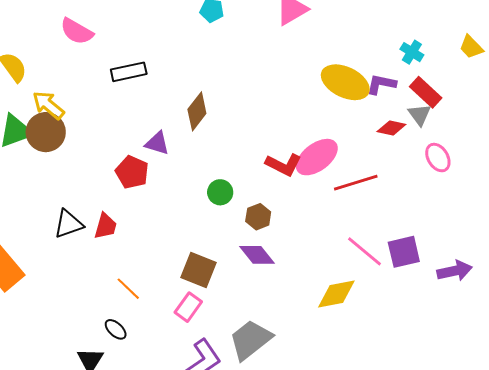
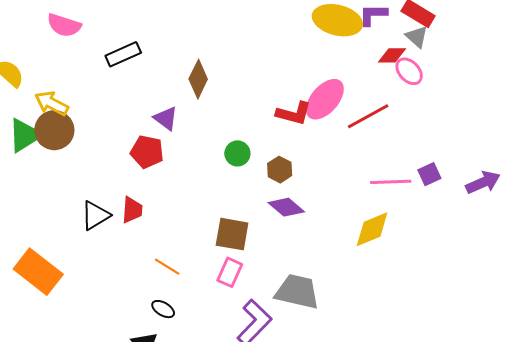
purple triangle: (157, 143) -> (166, 118), turned 32
pink ellipse: (438, 158) -> (409, 71), moved
pink line: (364, 251) -> (391, 182), turned -30
purple square: (404, 252) -> (429, 174), size x0.7
gray trapezoid: (250, 340) -> (297, 292), turned 63

